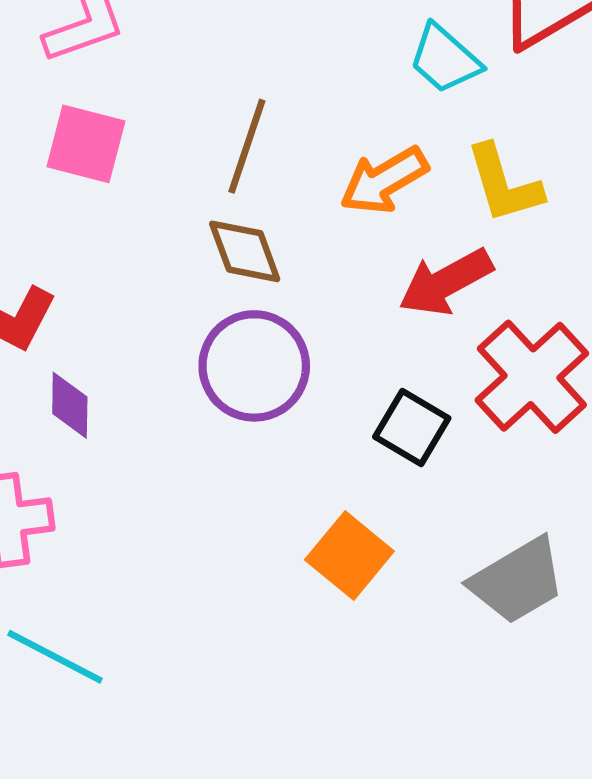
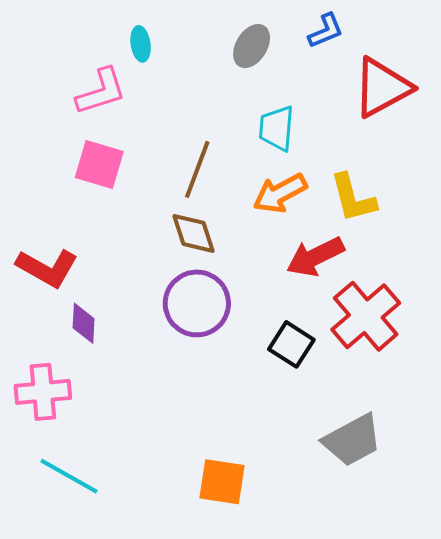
cyan trapezoid: (445, 59) -> (277, 128), moved, turned 51
orange square: (349, 556) -> (222, 482), moved, turned -33

